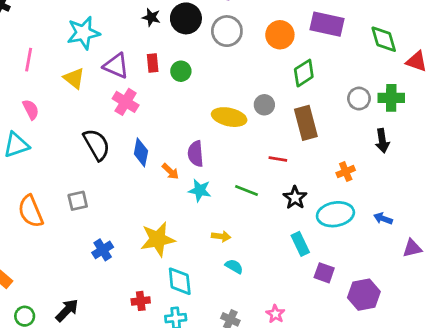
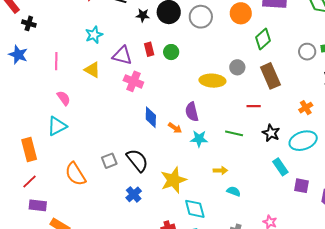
cyan star: (83, 33) -> (94, 35), size x0.7
black semicircle: (97, 145) -> (137, 160), moved

